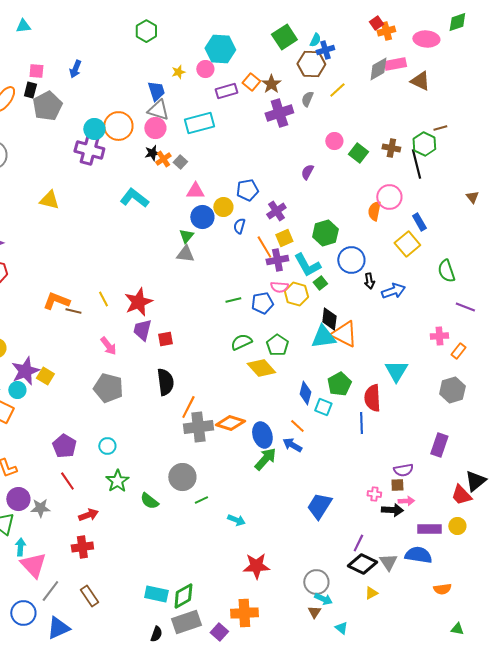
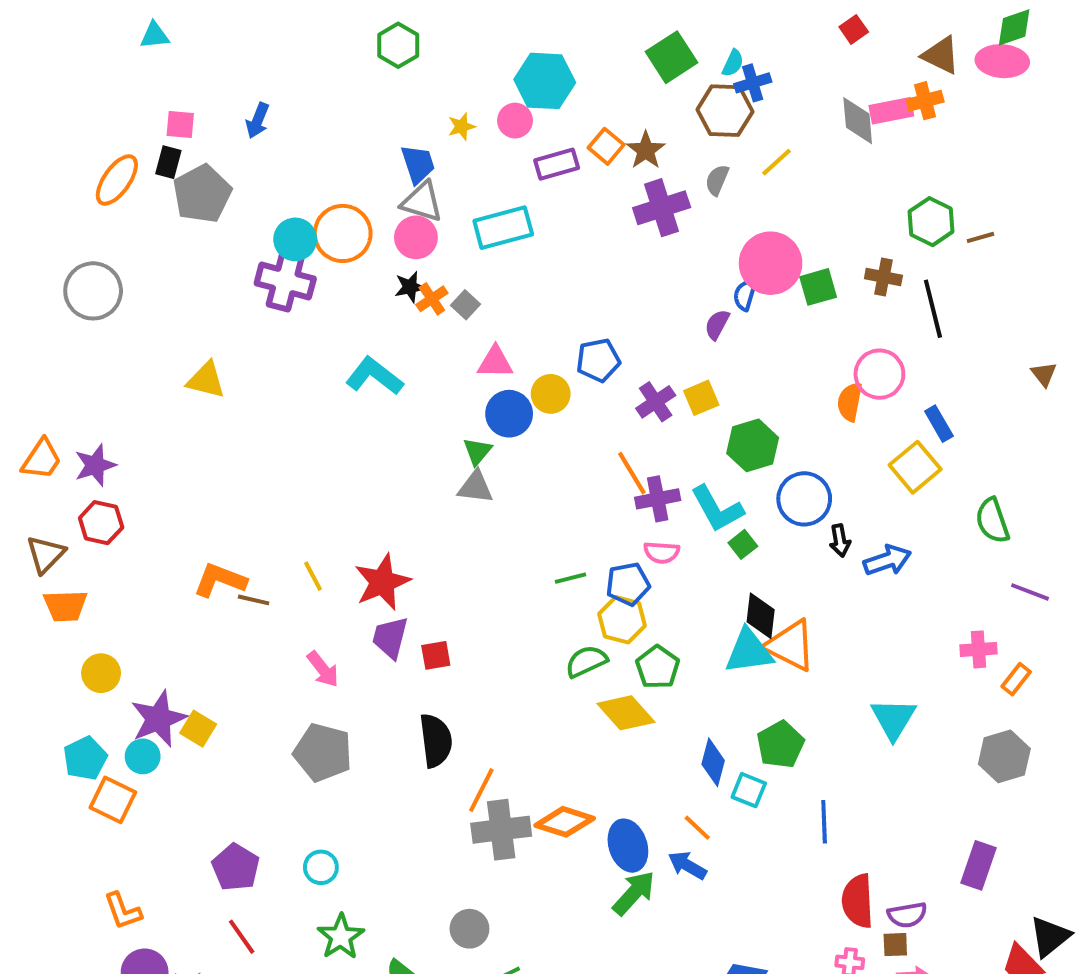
orange cross: (386, 31) -> (925, 101), moved
pink ellipse: (426, 39) -> (1002, 61), moved
gray diamond: (378, 69) -> (858, 121), turned -65
brown triangle: (420, 81) -> (941, 55), moved
pink circle: (334, 141) -> (771, 263), size x1.8
green hexagon: (424, 144) -> (931, 222), moved
green square: (358, 153) -> (818, 287), turned 36
blue semicircle: (239, 226) -> (745, 295), moved
yellow square: (284, 238) -> (701, 398), moved
yellow hexagon: (296, 294) -> (622, 620), moved
red semicircle: (372, 398) -> (858, 901), moved
gray circle: (182, 477) -> (469, 929), size x0.7

